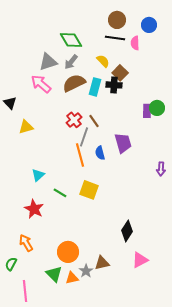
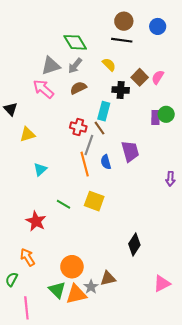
pink semicircle: (135, 43) -> (158, 77), moved, turned 32
brown square: (120, 73) -> (140, 77), moved
brown semicircle: (74, 83) -> (78, 88), size x0.7
cyan rectangle: (95, 87) -> (104, 111), moved
red cross: (74, 120) -> (78, 127), turned -35
cyan triangle: (38, 175) -> (40, 169), moved
pink triangle: (140, 260) -> (162, 284), moved
orange triangle: (72, 278) -> (76, 294), size x1.5

